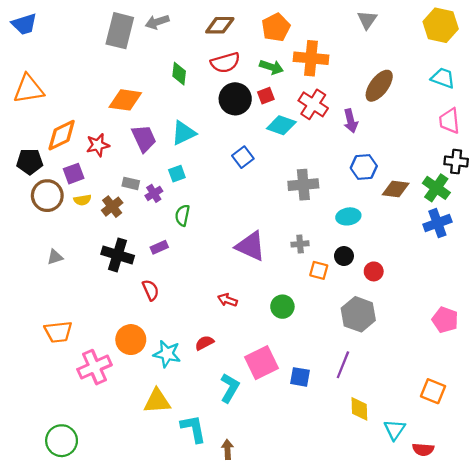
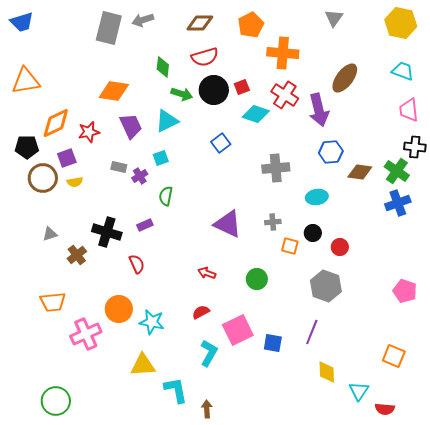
green arrow: (271, 67) -> (182, 94), moved
purple arrow: (351, 121) -> (319, 110), size x1.5
brown cross: (112, 207) -> (77, 255), moved
red semicircle: (204, 343) -> (201, 312), moved

